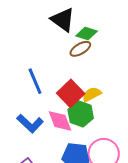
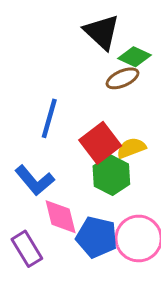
blue line: (35, 81) -> (49, 118), turned 32
pink diamond: (60, 121) -> (61, 217), moved

